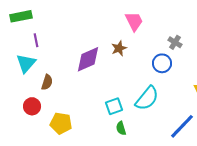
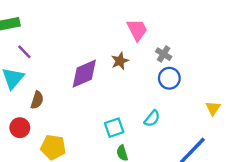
purple line: (36, 40) -> (24, 52), turned -32
gray cross: (175, 42) -> (164, 54), moved
cyan semicircle: (147, 98) -> (152, 118), size x0.6

